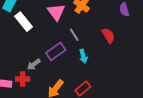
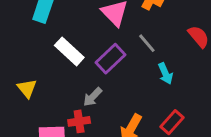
white rectangle: (24, 22) -> (69, 51), moved
purple rectangle: (56, 51) -> (110, 59), moved

